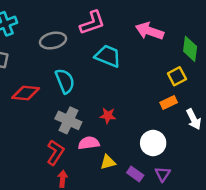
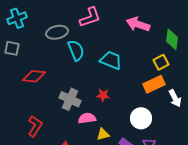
cyan trapezoid: (108, 56) -> (111, 60), moved
cyan semicircle: (65, 81) -> (76, 50), moved
orange rectangle: (169, 102) -> (154, 84), size x1.5
red L-shape: (55, 153) -> (35, 126), moved

